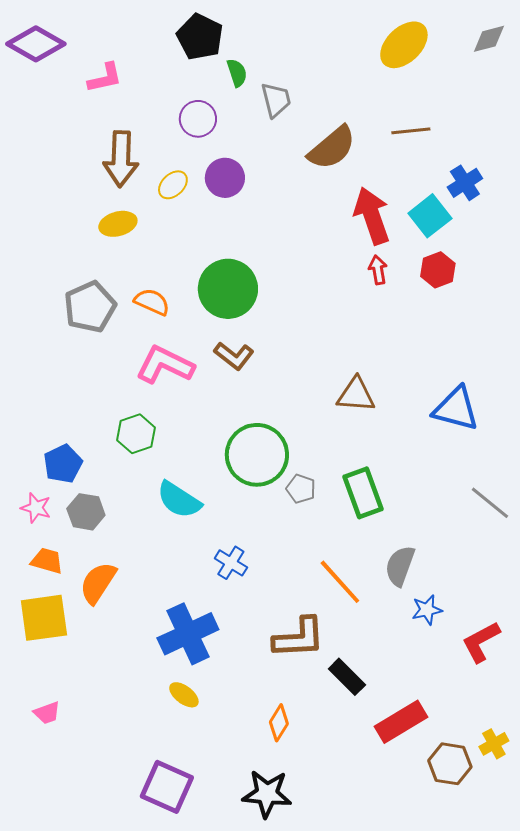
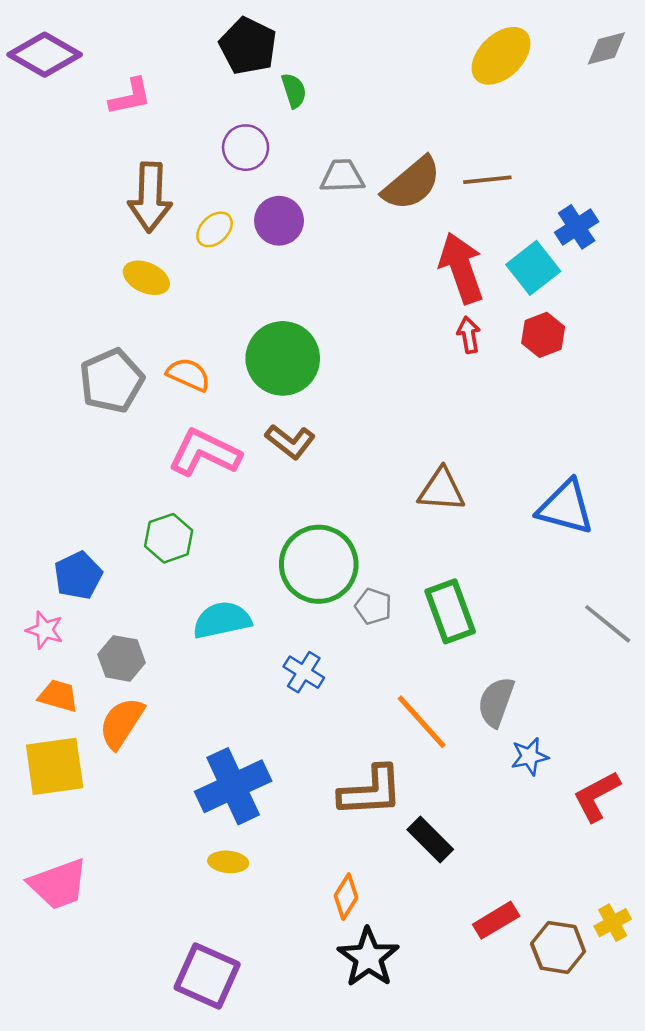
gray trapezoid: (276, 100) -> (342, 176), moved, turned -78
brown line: (411, 131) -> (487, 180), moved
yellow ellipse: (118, 224) -> (146, 278), turned 39
cyan semicircle: (179, 500) -> (222, 620), turned 135
gray hexagon: (86, 512) -> (122, 658), moved
blue cross: (231, 563) -> (304, 672), moved
yellow ellipse: (184, 695) -> (228, 862), turned -32
pink trapezoid: (47, 713) -> (58, 884), size x1.8
red rectangle: (401, 722) -> (496, 920), moved, size x0.7
black star: (267, 794) -> (368, 957), moved, turned 30

